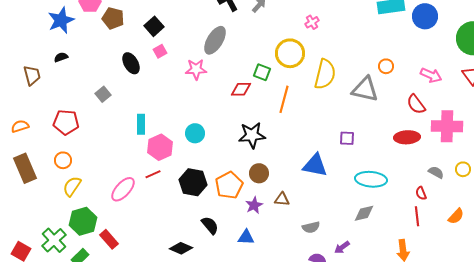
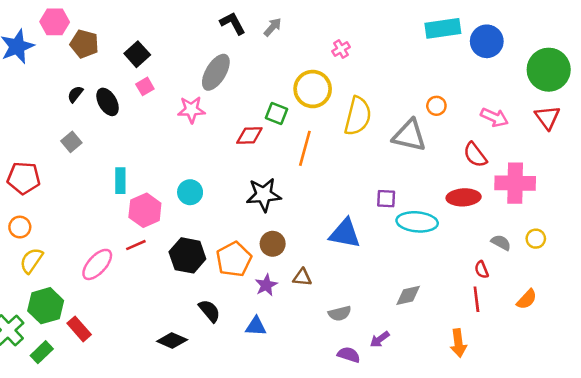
black semicircle: (61, 57) -> (75, 94), moved, turned -32
cyan ellipse: (371, 179) -> (417, 222), moved

